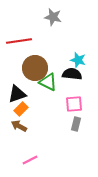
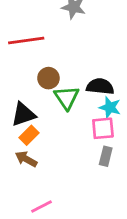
cyan star: (78, 60) -> (110, 107), moved
brown circle: (35, 68) -> (48, 78), size x0.6
green triangle: (48, 82) -> (67, 98), turned 30

